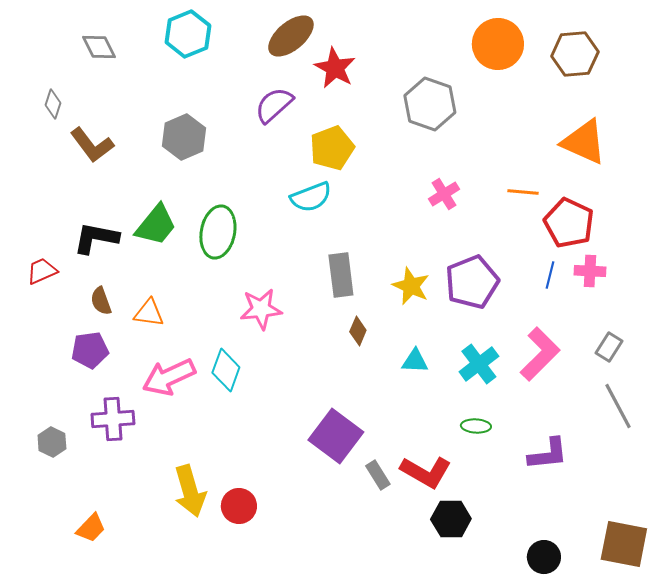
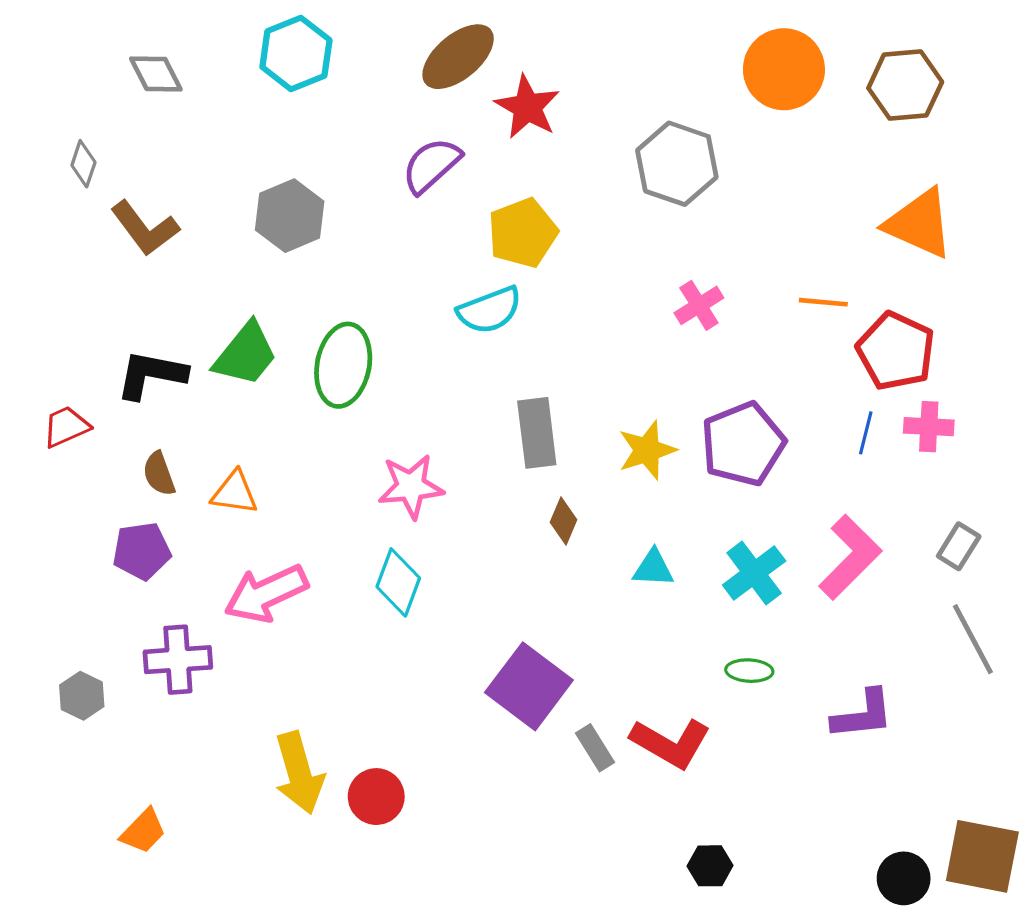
yellow star: (411, 286) -> (647, 450), turned 30
cyan diamond: (226, 370) -> (398, 582), moved
black hexagon: (451, 519) -> (710, 866), moved, size x0.7
black circle: (544, 557) -> (904, 878), moved

